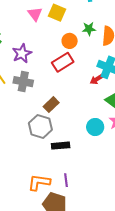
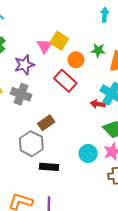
yellow square: (57, 13) -> (59, 41), moved
pink triangle: (35, 14) -> (44, 46), moved
red rectangle: (63, 62) -> (65, 81), turned 65
red arrow: (97, 79) -> (98, 104), turned 32

